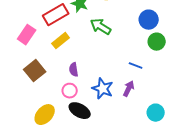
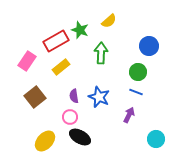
green arrow: (101, 27) -> (101, 53), turned 60
green circle: (157, 42) -> (138, 72), moved
blue star: (103, 89) -> (99, 97), moved

